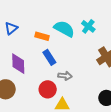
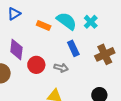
blue rectangle: (49, 57) -> (73, 48), moved
red circle: (48, 89) -> (36, 65), moved

